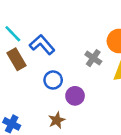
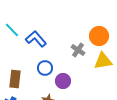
brown rectangle: (17, 59) -> (15, 79), moved, turned 36

